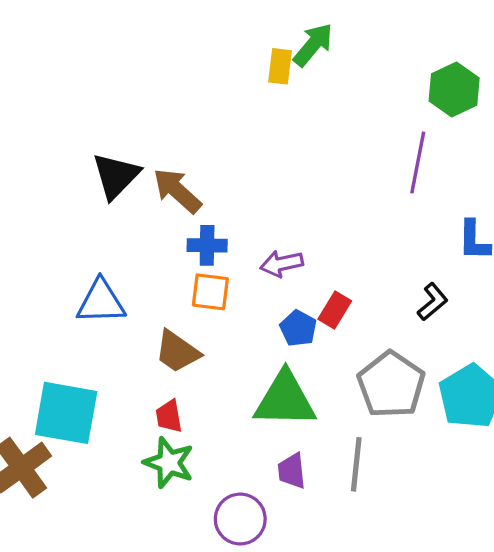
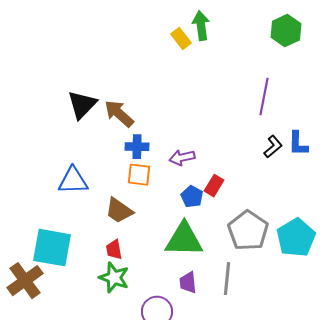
green arrow: (313, 45) -> (201, 26), turned -48
yellow rectangle: (280, 66) -> (181, 39), turned -45
green hexagon: (454, 90) -> (286, 31), moved
black L-shape: (433, 302) -> (273, 147), moved

